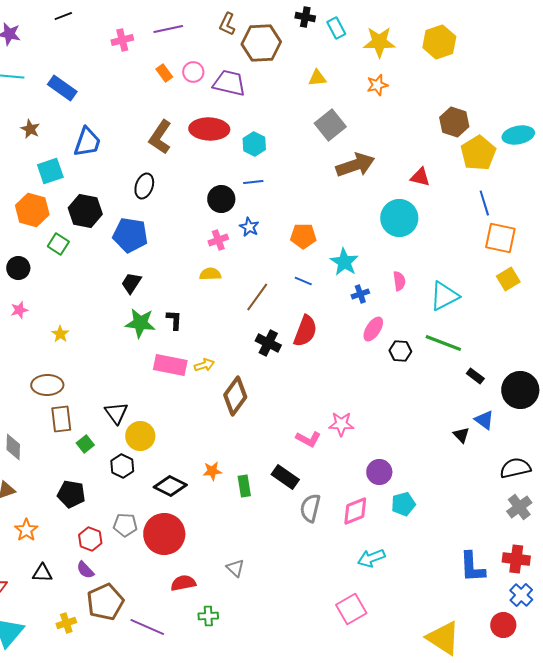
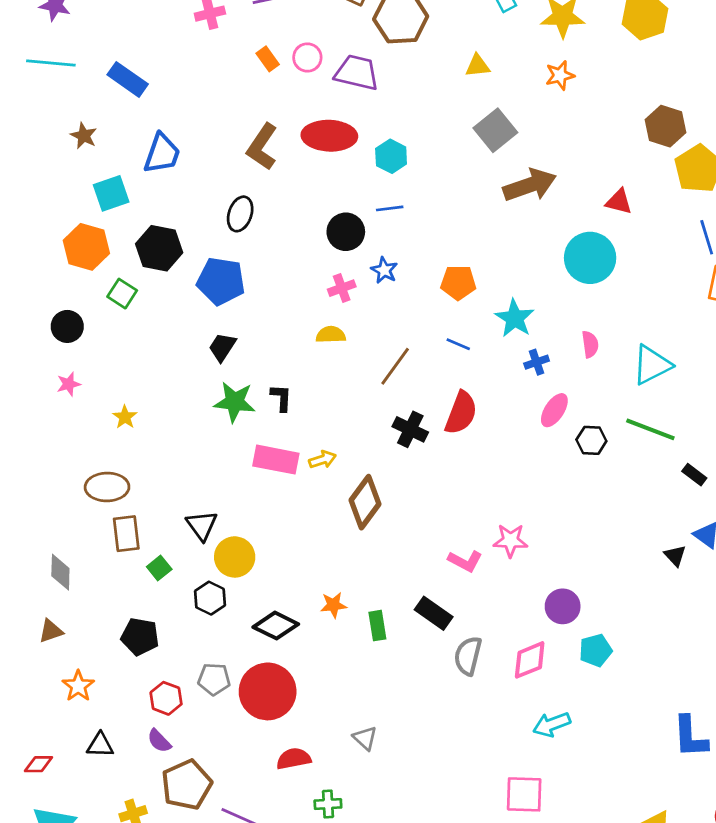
pink square: (351, 609) -> (524, 794), turned 32

